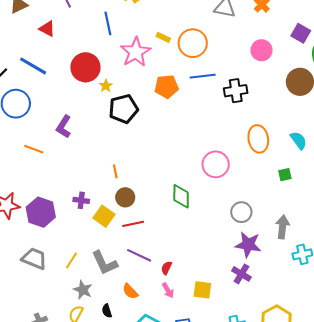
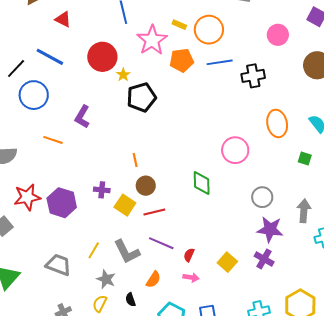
orange pentagon: (166, 87) -> (182, 60), moved
green square: (285, 175) -> (305, 158), turned 32
gray trapezoid: (34, 259) -> (58, 265), moved
pink arrow: (168, 290) -> (191, 277), turned -49
yellow square: (202, 290) -> (227, 262), moved, turned 36
orange semicircle: (130, 291) -> (153, 279), turned -102

